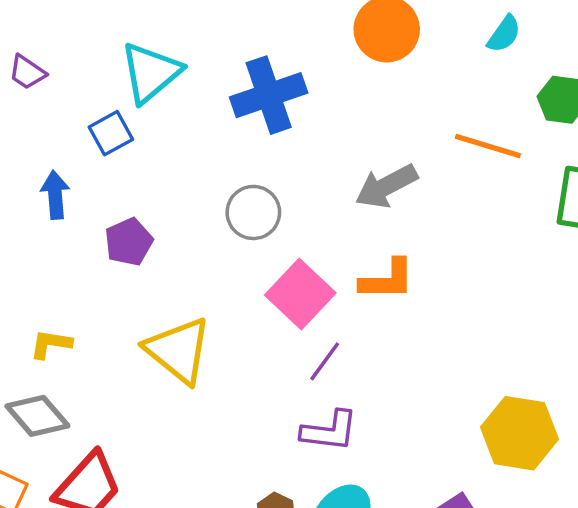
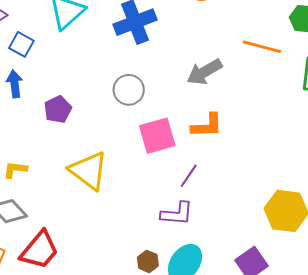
blue square: (111, 133) -> (21, 44), moved, turned -30
pink square: (300, 294) -> (157, 136), turned 33
purple line: (325, 361) -> (189, 176), moved

